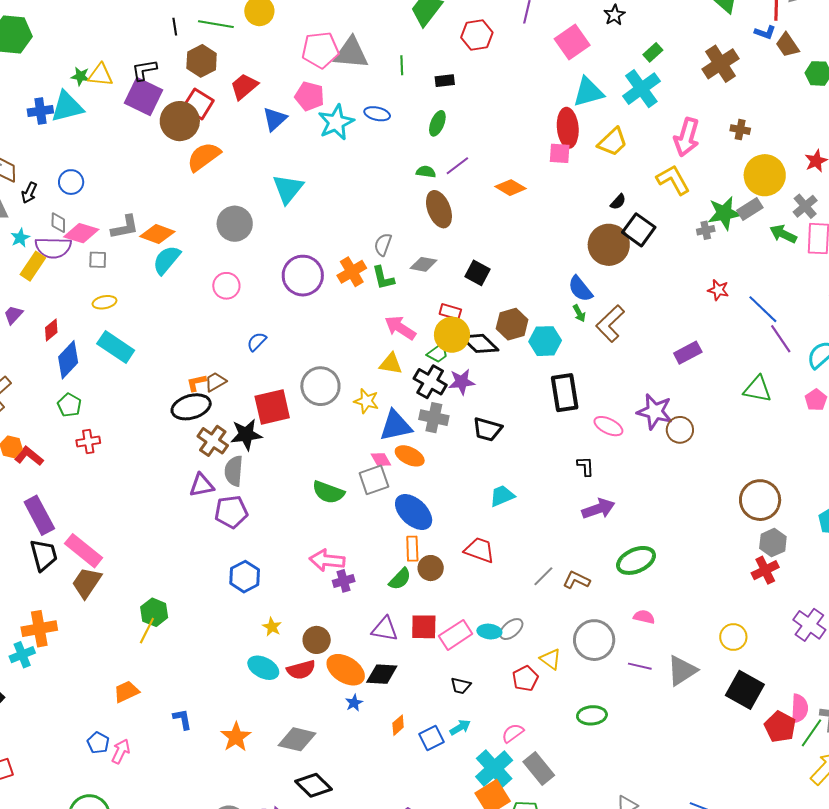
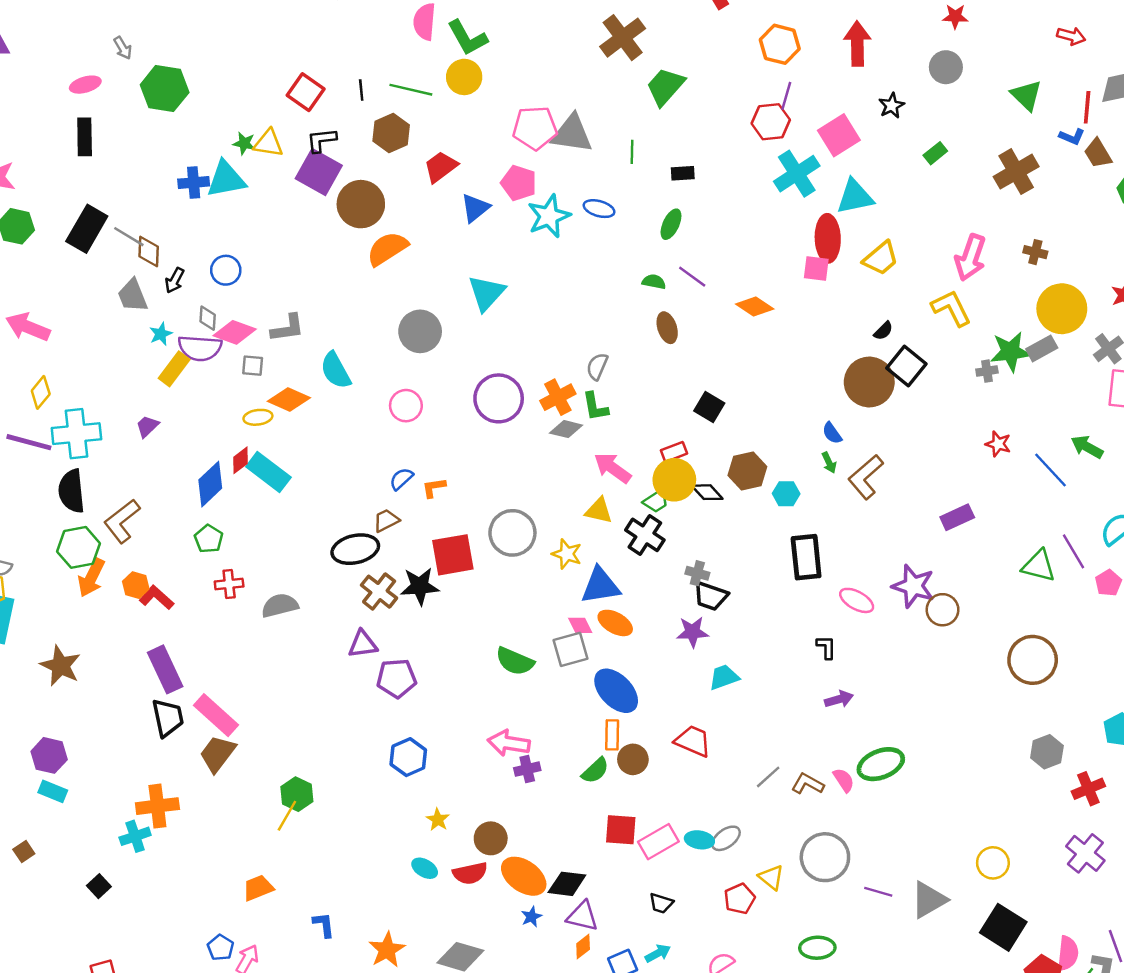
red hexagon: (477, 35) -> (771, 122), moved
cyan cross: (641, 89) -> (797, 174), moved
red square: (198, 104) -> (306, 92), moved
purple line: (457, 166) -> (692, 277), turned 70
brown ellipse: (439, 209) -> (667, 328), size x0.7
orange diamond: (157, 234) -> (289, 400), moved
green arrow: (783, 234) -> (1087, 447), moved
cyan semicircle: (167, 260) -> (336, 370), turned -72
gray diamond: (424, 264) -> (566, 429), moved
blue semicircle: (580, 289) -> (832, 433), size x0.7
red rectangle: (450, 312) -> (674, 452), turned -40
red diamond: (51, 330) -> (241, 460), moved
purple line: (781, 339) -> (1074, 551), moved
cyan hexagon: (545, 341) -> (786, 494), size x0.7
blue semicircle: (257, 342) -> (401, 479), moved
black diamond: (480, 343) -> (707, 492), size x0.7
purple star: (462, 382) -> (693, 632), moved
orange L-shape: (196, 383) -> (434, 488), moved
gray cross: (434, 418) -> (697, 573), moved, size x0.7
gray semicircle: (234, 471) -> (280, 605), moved, turned 68
brown circle: (760, 500) -> (1033, 660), moved
purple arrow: (598, 509) -> (839, 699), size x0.7
red cross: (765, 570) -> (1088, 789), moved
pink semicircle: (644, 617) -> (844, 780), moved, turned 40
purple triangle: (385, 629) -> (582, 916), moved
cyan ellipse: (263, 668) -> (425, 868), size x0.7

